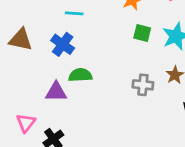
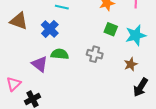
gray cross: (143, 85) -> (95, 54), moved
purple triangle: (56, 92) -> (40, 64), turned 30

